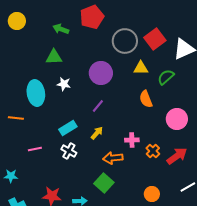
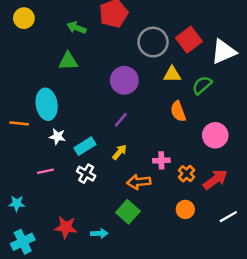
white star: (64, 84) -> (57, 137), moved
orange line: (16, 118) -> (19, 123), moved
orange circle: (152, 194) -> (185, 209), moved

